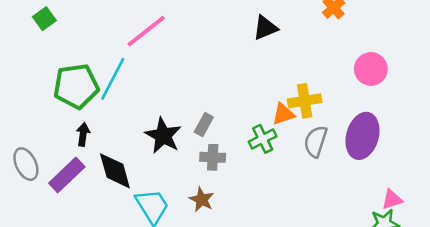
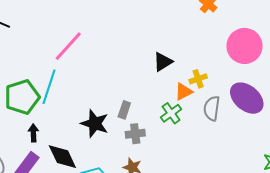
black triangle: (265, 28) -> (163, 62), moved
pink circle: (371, 69) -> (245, 46), size x1.4
yellow cross: (305, 101) -> (198, 79), size x0.7
purple ellipse: (363, 136) -> (247, 98), turned -56

